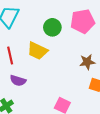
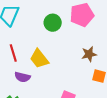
yellow trapezoid: (38, 51) -> (39, 59), moved, turned 30

